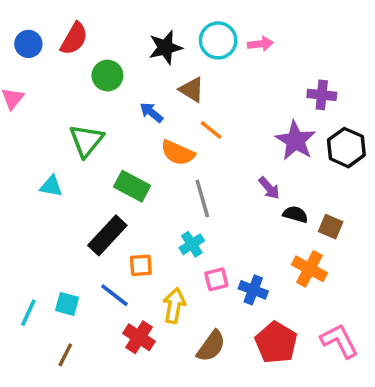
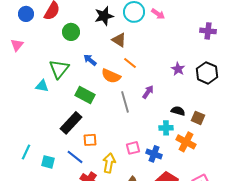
pink arrow: (260, 44) -> (158, 14), turned 40
purple cross: (322, 95) -> (208, 31), moved
blue arrow: (151, 112) -> (90, 60), moved
purple star: (295, 141) -> (178, 69), size x0.6
cyan triangle: (51, 186) -> (42, 86), moved
purple arrow: (269, 188) -> (148, 92), moved, turned -104
cyan cross: (192, 244) -> (166, 128), moved, turned 32
cyan line: (28, 313) -> (26, 152), moved

